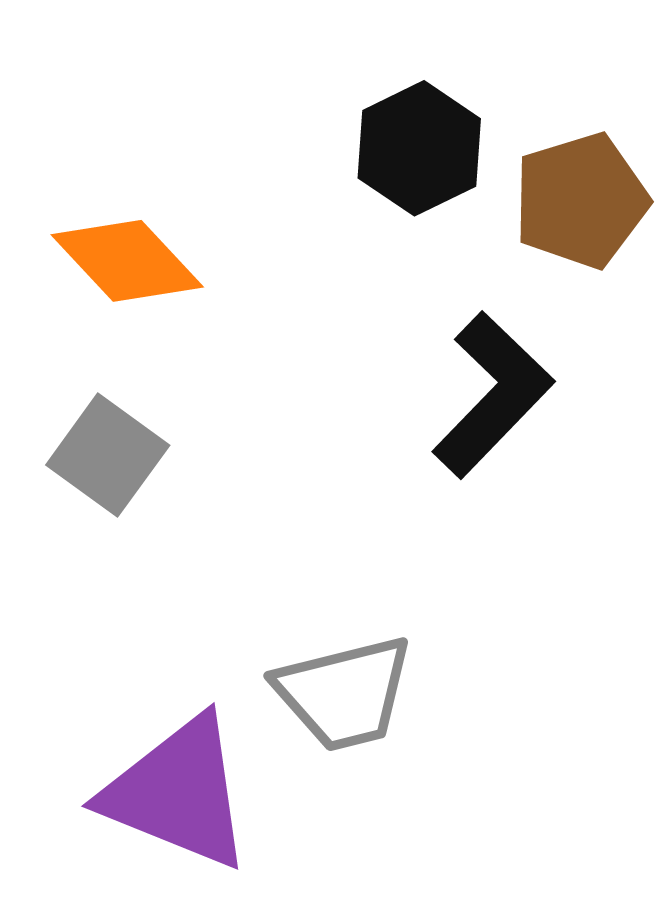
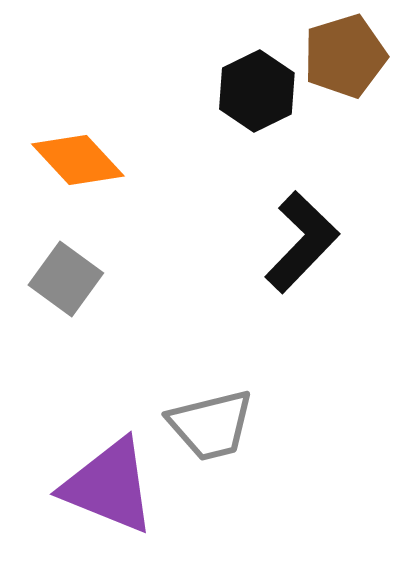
brown pentagon: (581, 201) -> (345, 56), moved

